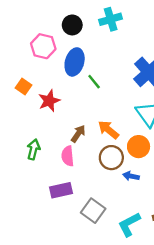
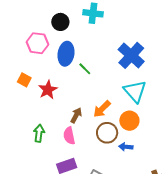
cyan cross: (111, 19) -> (93, 13), turned 30
orange arrow: (108, 130) -> (102, 109), turned -78

